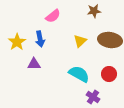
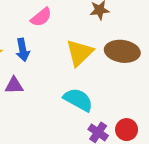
yellow triangle: (80, 41) -> (80, 53), size x1.5
red circle: (109, 74) -> (127, 130), moved

